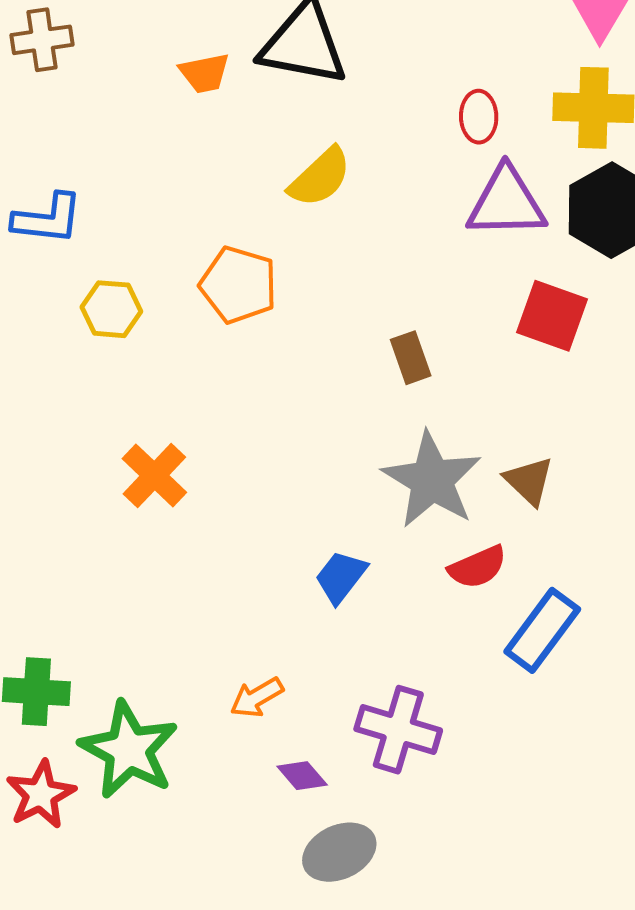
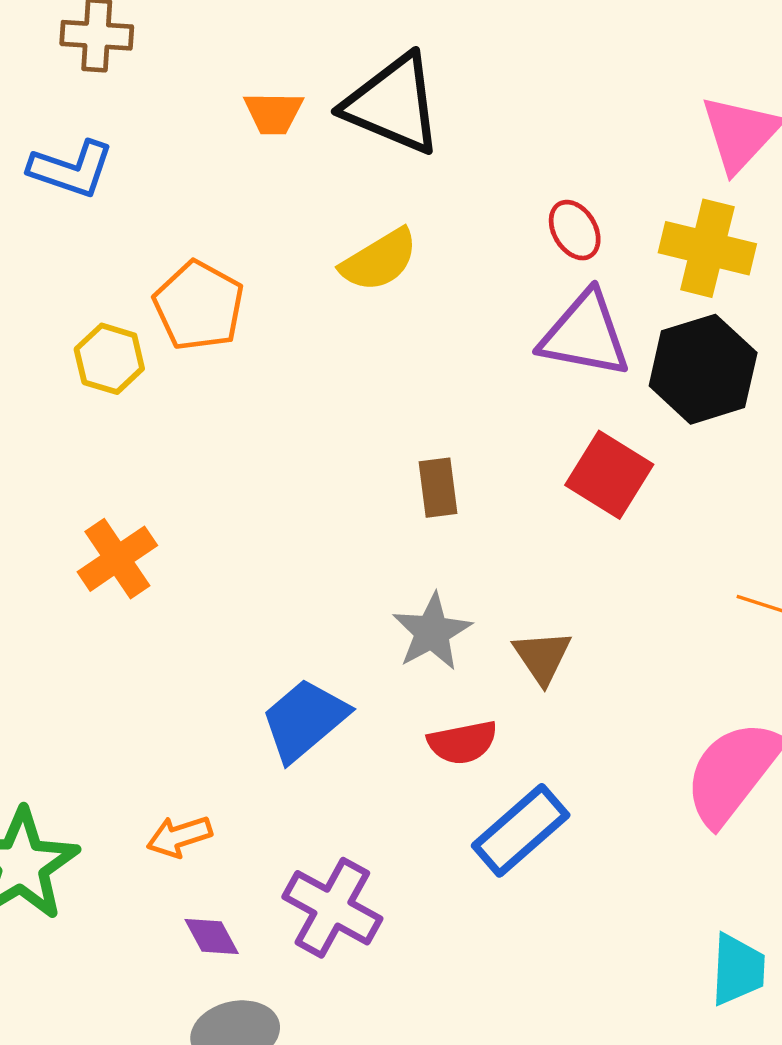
red ellipse: (479, 117) -> (575, 230), turned -42
blue L-shape: (48, 219) -> (71, 169), moved
orange pentagon: (238, 285) -> (199, 306), moved
gray star: (432, 480) -> (432, 632), size x0.7
blue trapezoid: (341, 577) -> (305, 720), size x1.4

